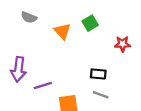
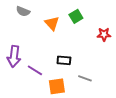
black rectangle: (98, 74) -> (64, 60), moved
purple line: (43, 86) -> (35, 70), turned 49

